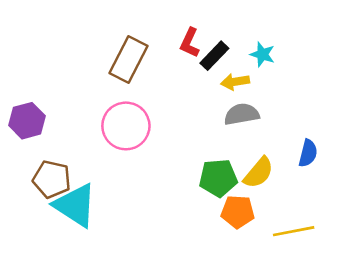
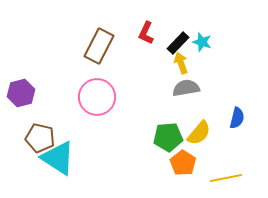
black rectangle: (214, 56) -> (178, 43), moved
yellow arrow: (235, 82) -> (181, 63), turned 80
orange pentagon: (238, 212) -> (183, 163), turned 30

